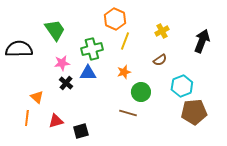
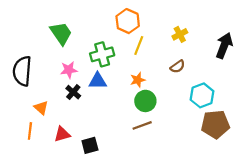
black semicircle: (19, 49) -> (22, 71), moved, turned -84
green circle: (141, 92) -> (145, 101), moved
brown line: (128, 113) -> (142, 125), turned -36

